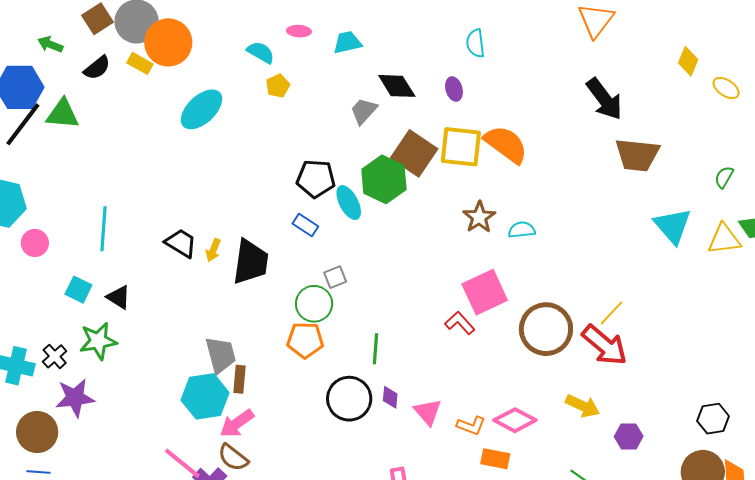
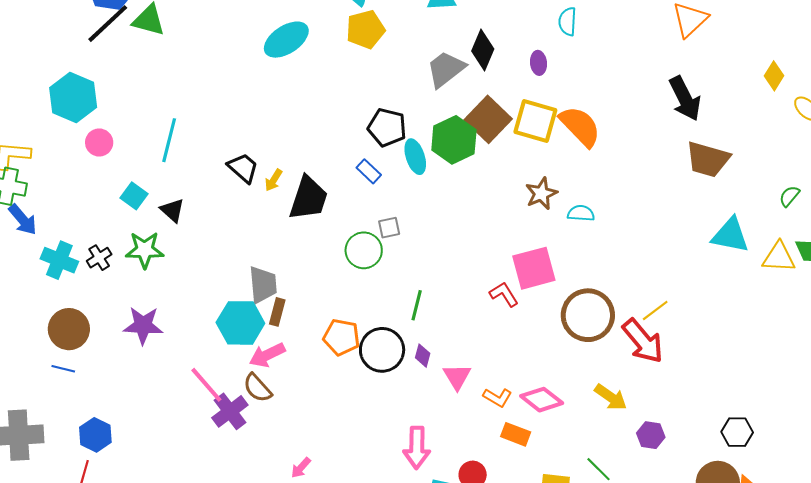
yellow pentagon: (278, 86) -> (365, 29), size x1.6
black diamond: (397, 86) -> (483, 50), turned 45
gray trapezoid: (364, 111) -> (446, 69), size x1.4
cyan triangle: (673, 226) -> (730, 235), turned -48
orange pentagon: (305, 340) -> (341, 337), moved
purple star: (75, 398) -> (143, 325), moved

